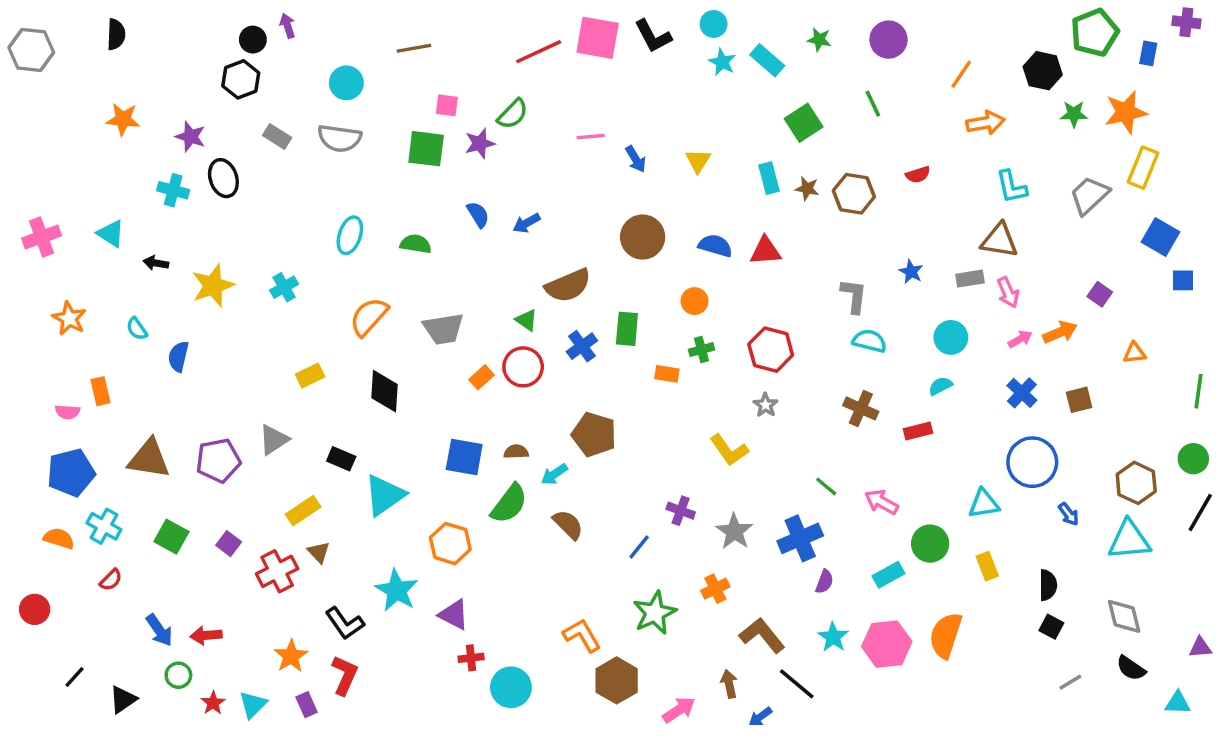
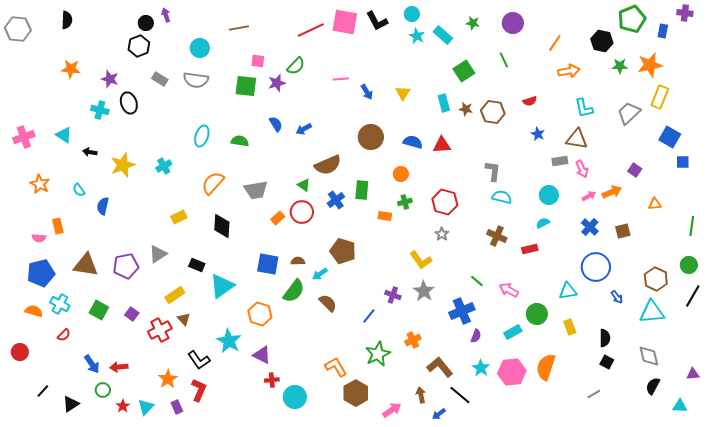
blue star: (911, 272) -> (538, 134), moved
gray star: (734, 531) -> (424, 291), moved
black semicircle: (1131, 668) -> (653, 386), turned 84
gray line: (1070, 682) -> (594, 394), moved

